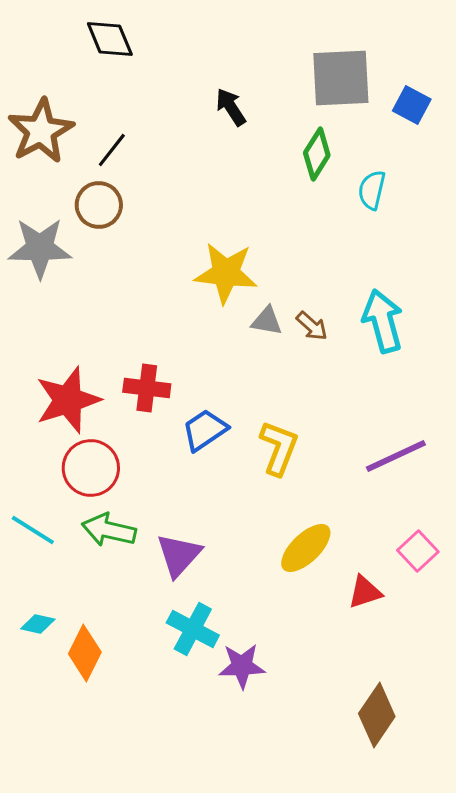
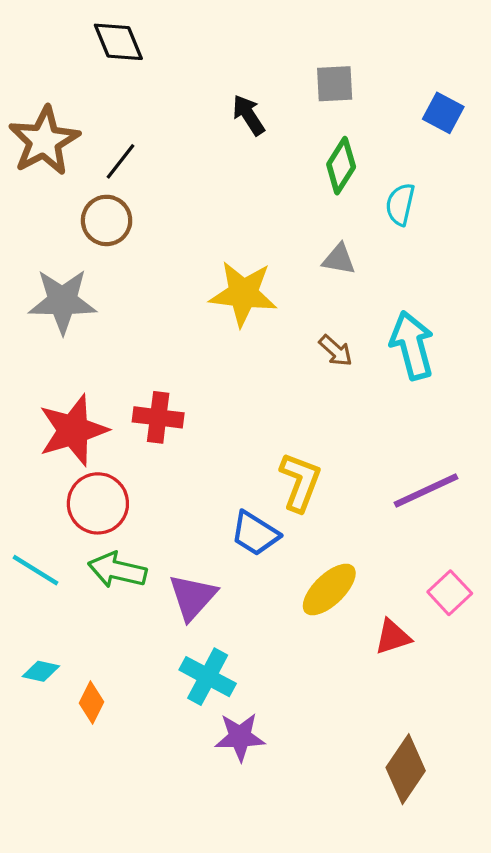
gray square: (341, 78) -> (335, 84), moved, size x0.6
gray star: (40, 248) -> (62, 301), moved
gray triangle: (267, 321) -> (339, 259), moved
blue trapezoid: (205, 430) -> (255, 534), moved, turned -114
orange diamond: (85, 653) -> (91, 702), size x0.7
purple star: (242, 666) -> (240, 737), moved

